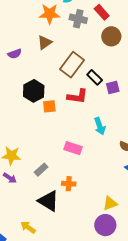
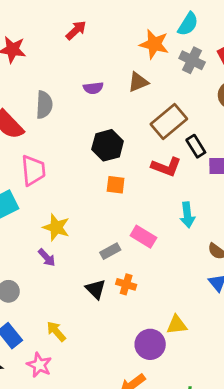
orange square: (49, 106) -> (116, 185), moved
gray rectangle: (41, 170) -> (110, 251), moved
black triangle: (48, 201) -> (96, 289), moved, size x0.7
purple circle: (105, 225) -> (150, 344), moved

